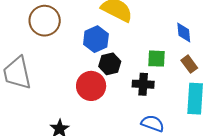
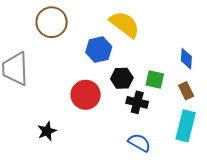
black hexagon: (110, 64) -> (122, 78), moved

